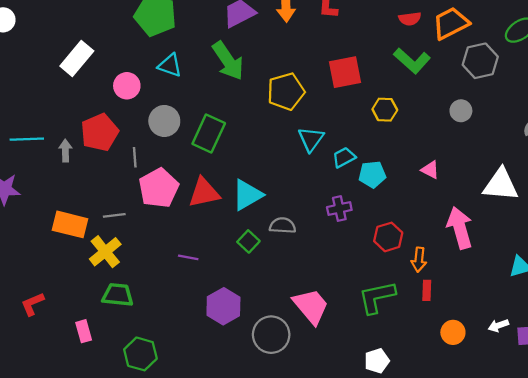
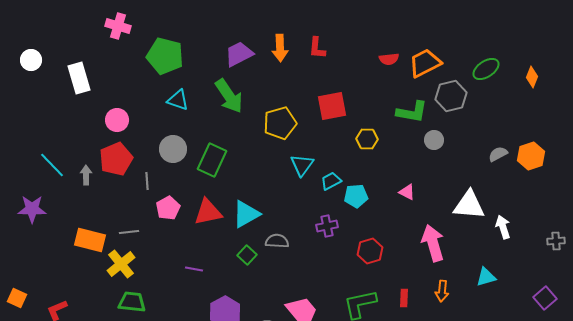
white rectangle: (77, 58) -> (79, 78), moved, turned -56
green L-shape: (412, 61) -> (412, 112), moved, turned -32
pink circle: (127, 86) -> (117, 120), moved
cyan line: (27, 139) -> (52, 165), turned 48
pink pentagon: (159, 188) -> (168, 208), size x0.7
orange arrow: (419, 260) -> (442, 291), moved

